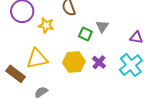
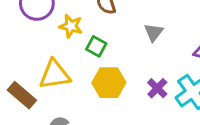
green square: (85, 34) -> (96, 46), moved
purple cross: (99, 62) -> (157, 88), moved

